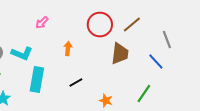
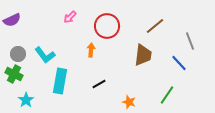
pink arrow: (42, 23) -> (70, 17), moved
red circle: (100, 25) -> (107, 26), moved
cyan L-shape: (22, 54) -> (45, 55), turned 30

